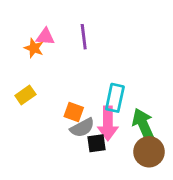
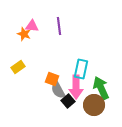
gray semicircle: (82, 128) -> (58, 90), turned 90
black square: (96, 143) -> (68, 101), turned -32
brown circle: (149, 152) -> (94, 105), moved

